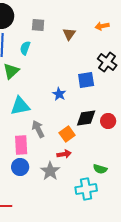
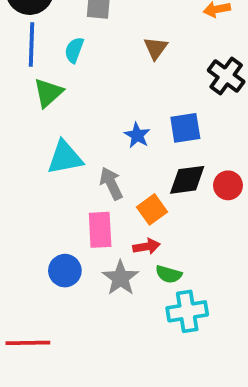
brown triangle: (69, 34) -> (156, 48), moved
blue square: (86, 80) -> (185, 128), moved
gray arrow: (38, 129) -> (111, 183), moved
pink rectangle: (21, 145) -> (100, 230), moved
green semicircle: (100, 169) -> (169, 274), moved

